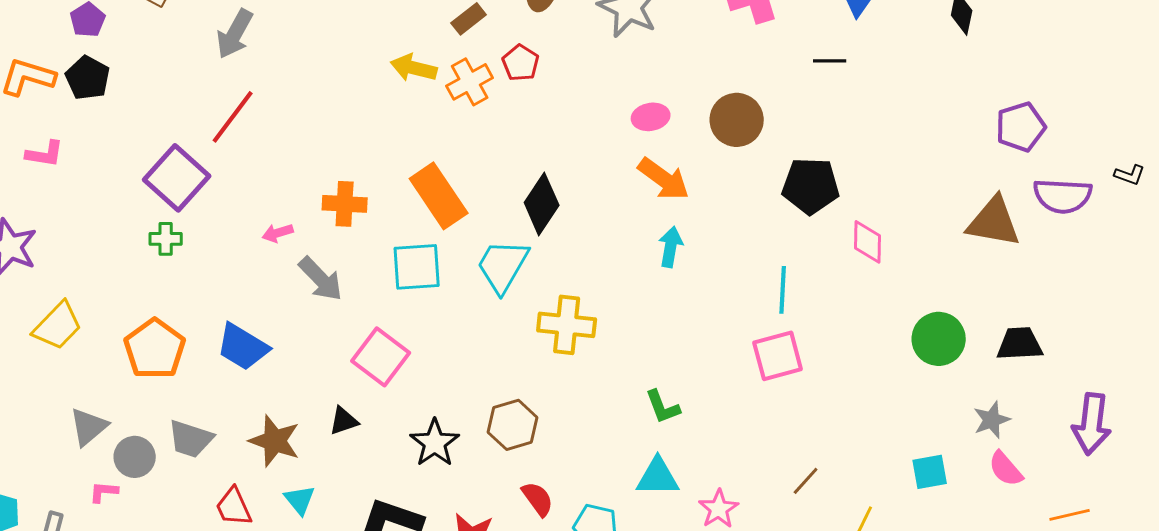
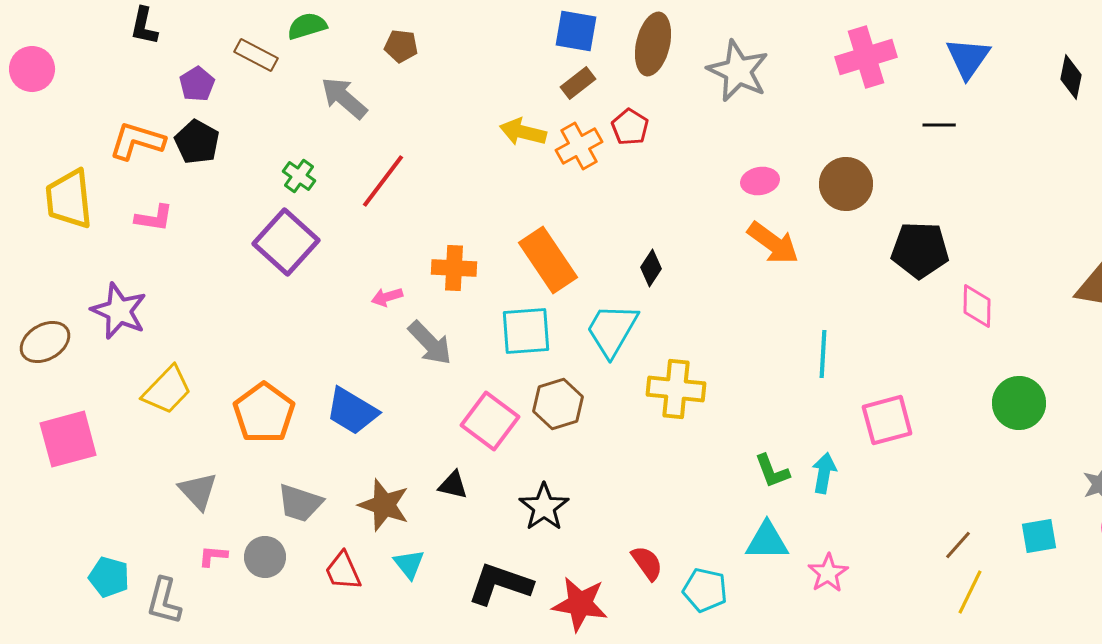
gray arrow: (235, 34) -> (344, 98), turned 102
red line: (233, 117) -> (383, 181), moved
black diamond: (542, 204) -> (651, 268), size x0.6
green cross: (166, 239) -> (299, 176), moved, turned 36
cyan arrow: (671, 247) -> (824, 473), moved
cyan line: (783, 290) -> (823, 354), moved
green circle: (939, 339) -> (1019, 403), moved
black triangle: (344, 421) -> (453, 485), turned 32
brown hexagon: (513, 425) -> (558, 404), moved
gray triangle: (89, 427) -> (198, 491), turned -33
gray circle: (135, 457) -> (265, 557), moved
brown line: (806, 481) -> (958, 545), moved

